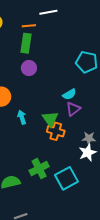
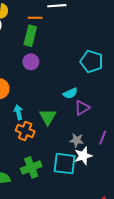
purple triangle: (73, 109) -> (82, 108), moved
orange cross: (56, 131) -> (25, 131), moved
gray star: (89, 138) -> (77, 140), moved
cyan square: (66, 178) -> (65, 164), moved, turned 30

